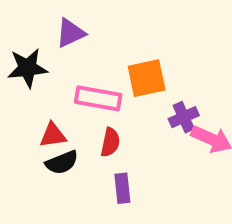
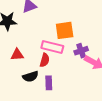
pink rectangle: (98, 98) -> (52, 47), moved
black semicircle: (62, 162) -> (30, 77), moved

